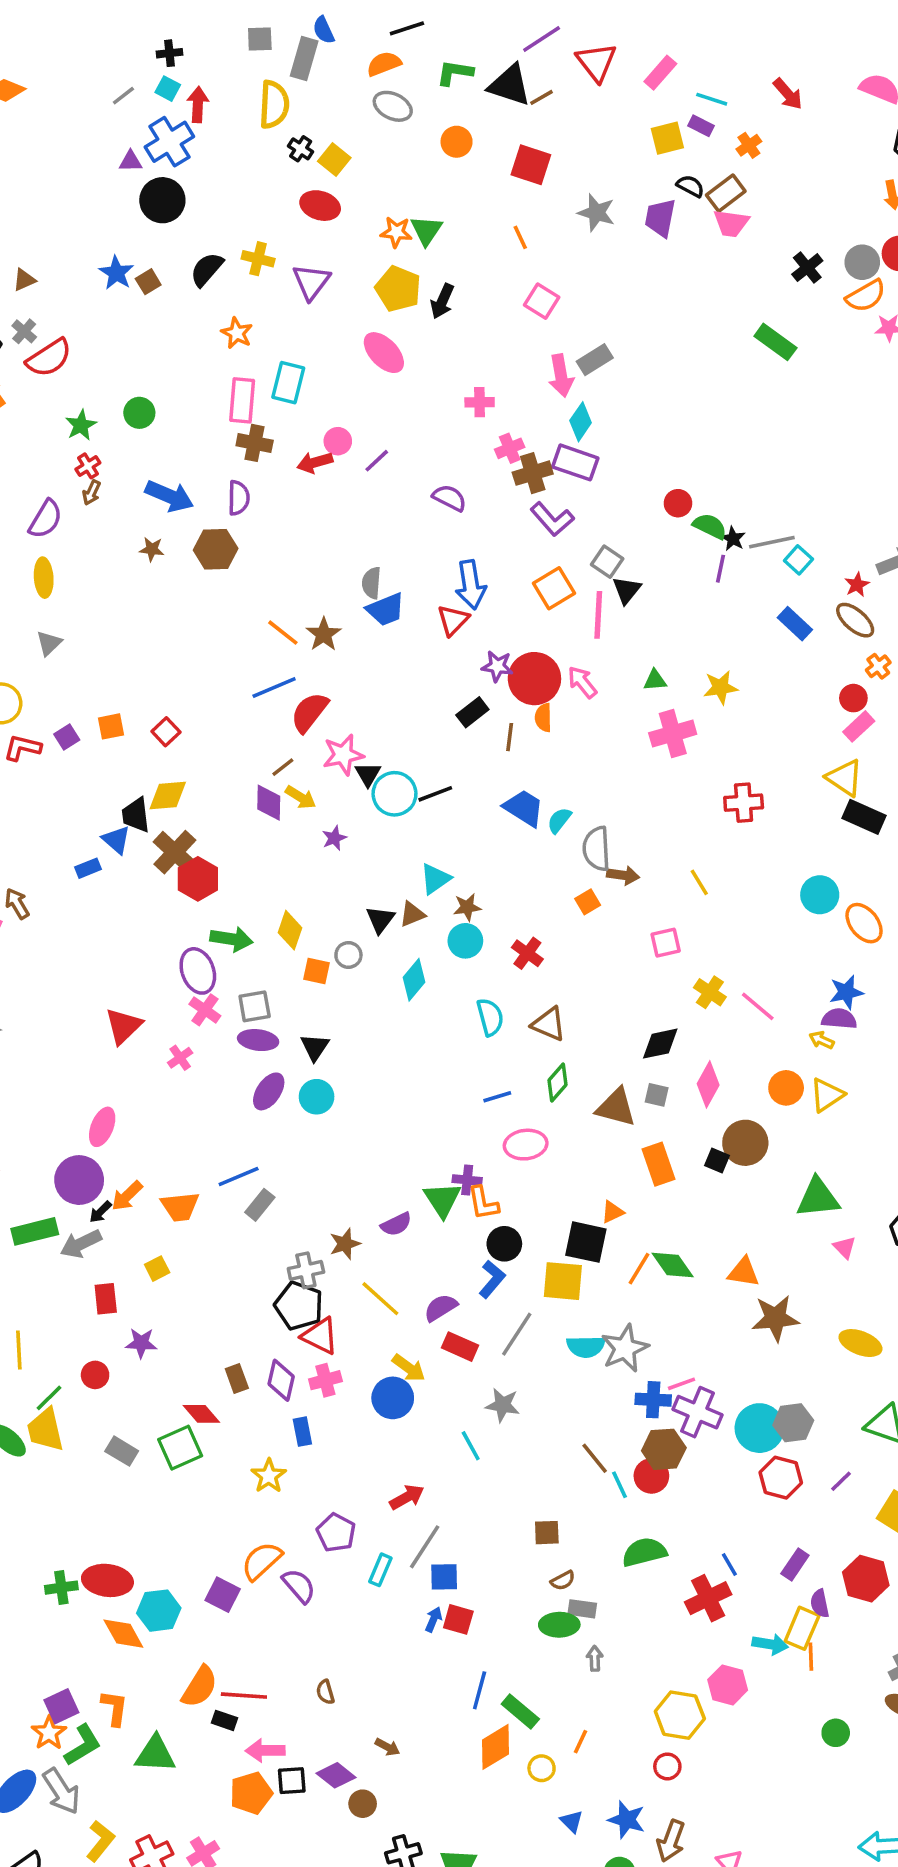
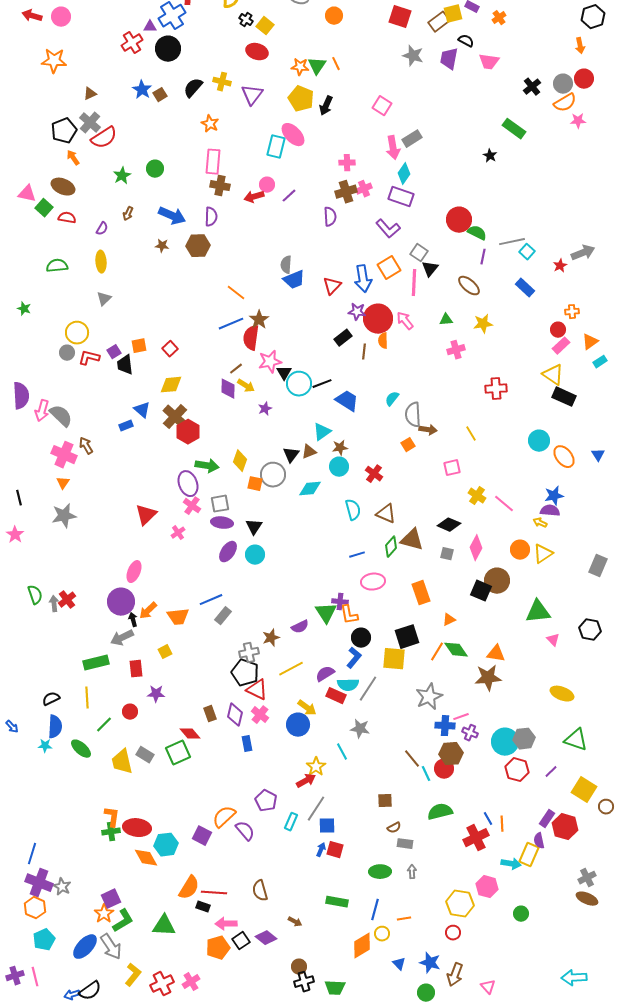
red square: (531, 165) -> (400, 17), moved
brown rectangle: (726, 193) -> (439, 22), moved
orange line: (520, 237) -> (336, 64), moved
gray cross: (24, 331) -> (90, 123), size x1.5
cyan rectangle: (288, 383) -> (276, 147), moved
red cross: (88, 466) -> (132, 43), moved, size x1.5
brown cross: (533, 473) -> (346, 192), moved
purple semicircle: (449, 498) -> (330, 217), turned 60
red circle: (678, 503) -> (459, 220), size x1.6
purple semicircle: (45, 519) -> (102, 229), size x0.6
black star: (733, 539) -> (490, 156), moved
blue arrow: (471, 585) -> (363, 279), moved
brown ellipse: (855, 620) -> (469, 286), moved
brown star: (324, 634) -> (259, 320), moved
orange cross: (878, 666) -> (572, 312), turned 32
red semicircle: (309, 712) -> (251, 338), turned -30
pink cross: (673, 734) -> (456, 350), size x0.7
blue trapezoid: (524, 808) -> (347, 401), moved
black trapezoid: (136, 815) -> (125, 365), moved
gray circle: (348, 955) -> (273, 475), size x1.6
cyan diamond: (414, 980) -> (310, 489), turned 45
black diamond: (660, 1044) -> (449, 525), turned 35
brown triangle: (616, 1107) -> (412, 540), moved
black square: (717, 1161) -> (481, 591), size x1.5
orange rectangle: (658, 1164) -> (421, 593), moved
black arrow: (100, 1212) -> (133, 620), turned 120
orange triangle: (612, 1212) -> (449, 620), moved
green rectangle: (35, 1231) -> (96, 663), moved
black square: (586, 1242) -> (407, 637), turned -30
yellow line: (380, 1299) -> (291, 669), turned -70
brown star: (775, 1318) -> (488, 678), moved
cyan semicircle: (586, 1347) -> (348, 685), moved
pink cross: (325, 1380) -> (260, 715), turned -36
purple cross: (697, 1412) -> (470, 733), size x0.6
yellow trapezoid: (45, 1430) -> (122, 762), moved
yellow star: (269, 1476) -> (316, 767), moved
purple rectangle: (795, 1564) -> (547, 819), moved
green ellipse: (559, 1625) -> (380, 872), moved
orange line: (811, 1657) -> (502, 824), moved
blue line: (480, 1690) -> (375, 910), moved
brown semicircle: (325, 1692) -> (260, 891), size x1.5
orange L-shape: (115, 1708) -> (112, 817), moved
green rectangle: (520, 1712) -> (337, 902), moved, turned -30
green circle: (836, 1733) -> (521, 914), moved
orange line: (581, 1742) -> (404, 919), turned 56
orange diamond: (495, 1747) -> (362, 946), moved
black square: (292, 1781) -> (241, 941), turned -30
brown circle: (363, 1804) -> (299, 967), moved

